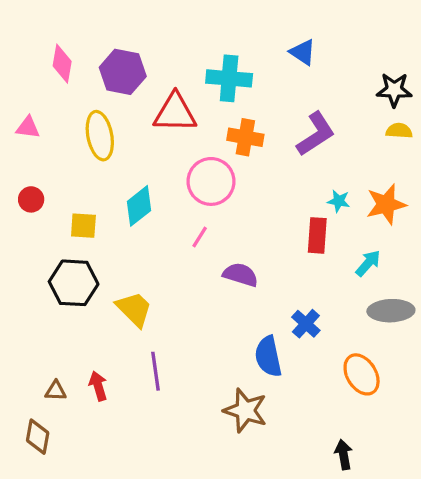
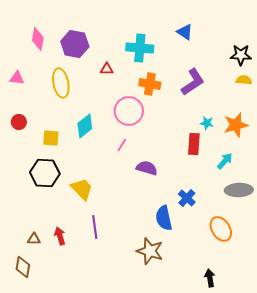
red triangle: (175, 113) -> (107, 69), size x0.5

